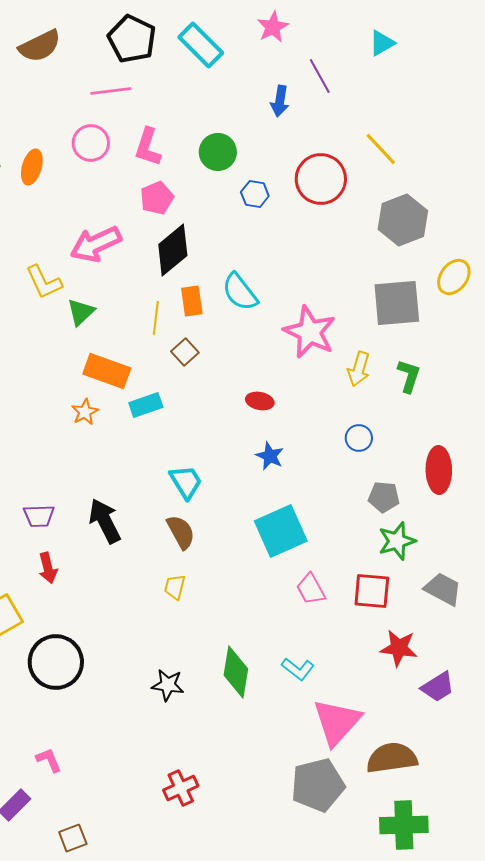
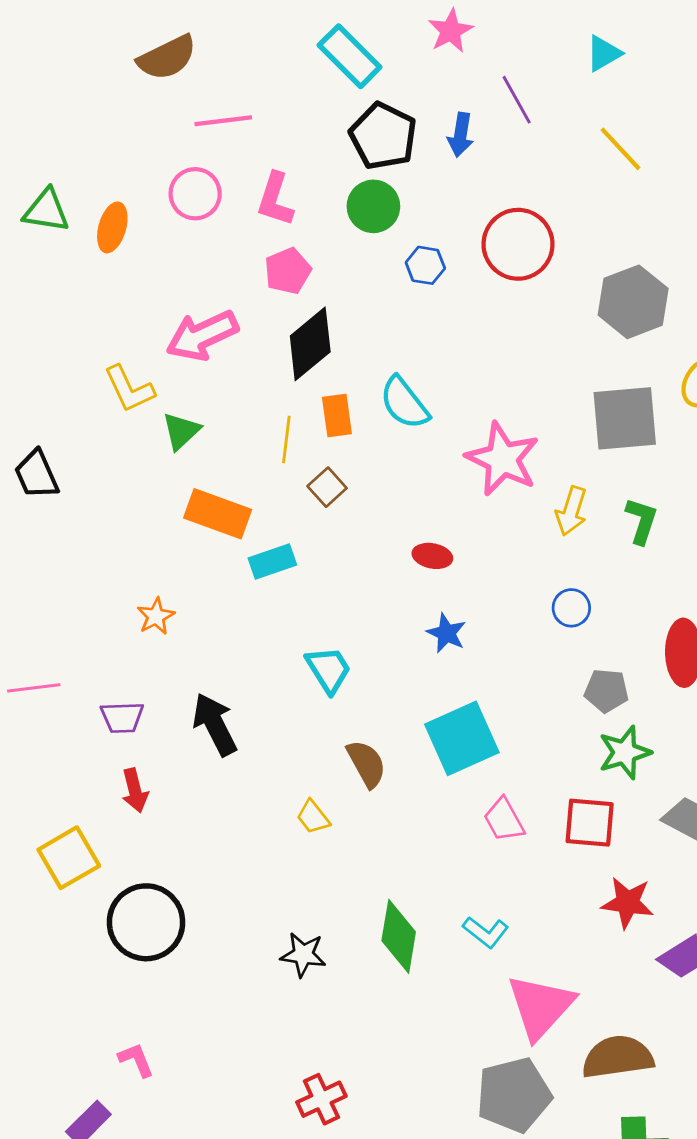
black pentagon: (132, 39) -> (383, 136), moved
brown semicircle: (40, 46) -> (167, 58), moved
yellow line: (381, 149) -> (620, 149), moved
orange star: (85, 412) -> (156, 616), moved
brown semicircle: (181, 532) -> (366, 764), moved
yellow trapezoid: (175, 587) -> (313, 817), turned -52

